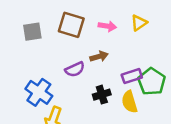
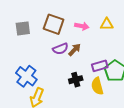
yellow triangle: (139, 23) -> (107, 24), turned 32
brown arrow: (99, 56) -> (75, 50), turned -32
purple semicircle: (75, 69) -> (60, 49), moved

